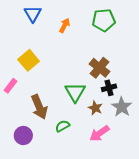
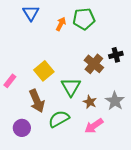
green pentagon: (104, 20) -> (84, 19), moved
yellow square: (29, 60) -> (44, 71), moved
black cross: (109, 88) -> (116, 55), moved
green semicircle: (62, 126) -> (59, 119), size x1.5

